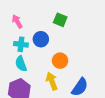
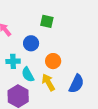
cyan cross: (21, 44) -> (13, 61), moved
cyan semicircle: (21, 64) -> (28, 75), moved

